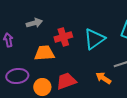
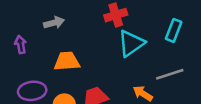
red cross: (63, 37) -> (116, 15), moved

